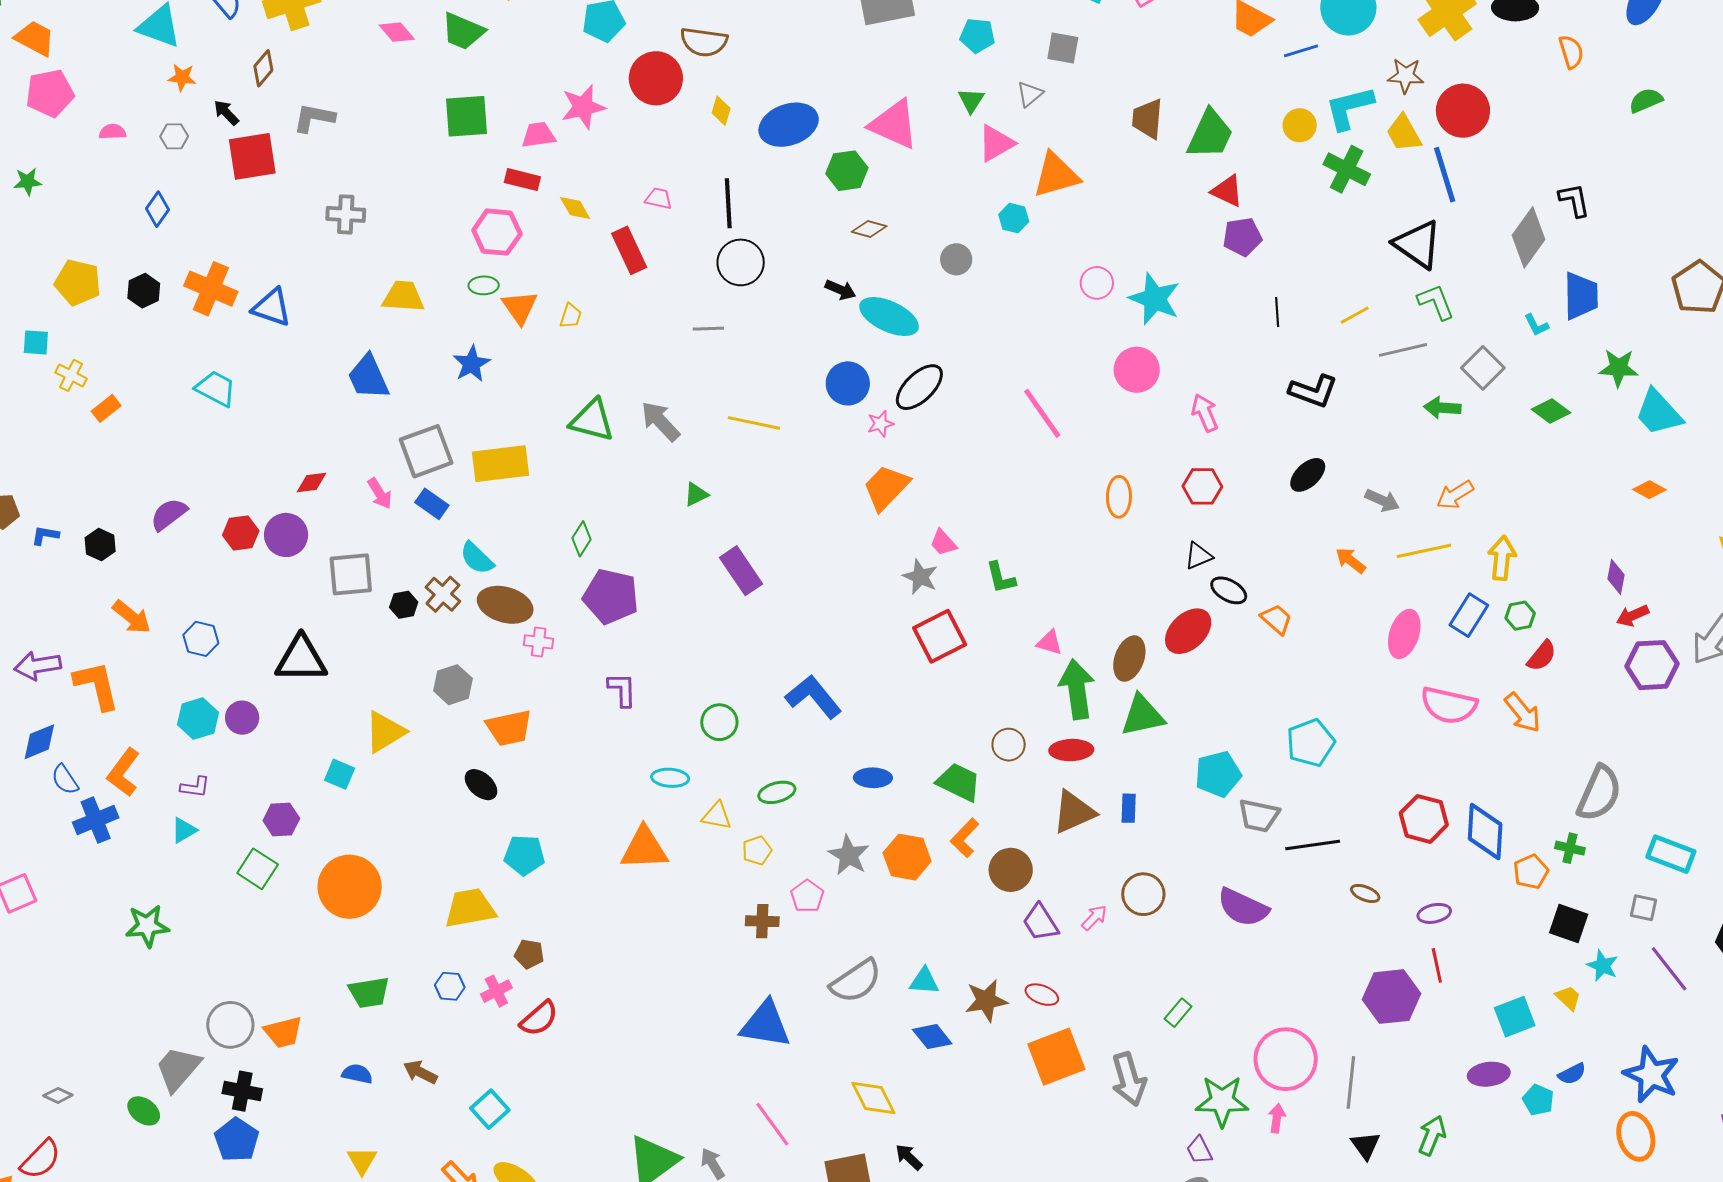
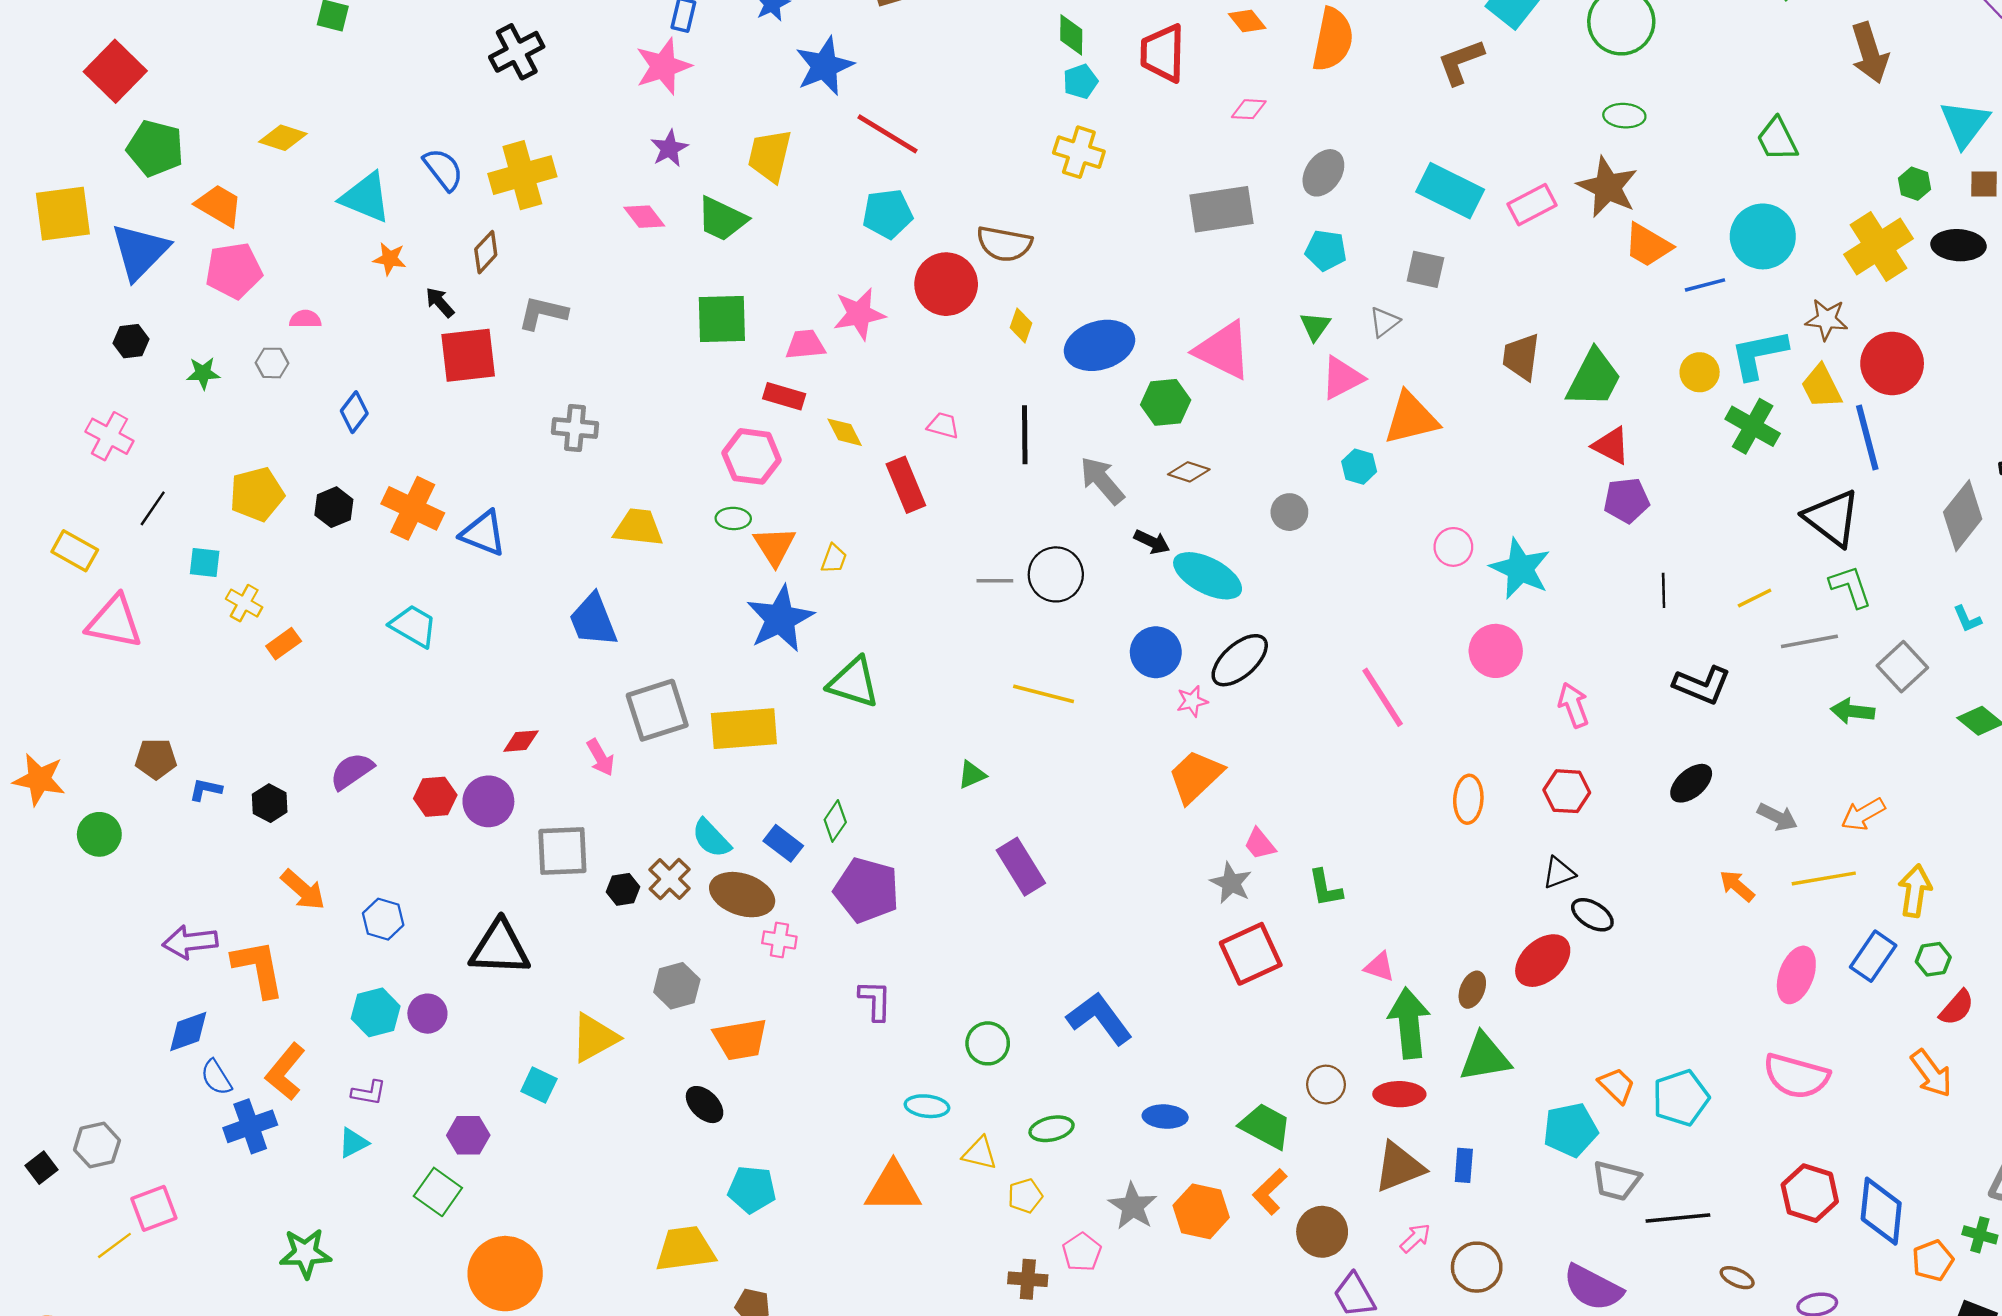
gray hexagon: (174, 136) -> (272, 363), moved
black circle: (741, 262) -> (1056, 574), moved
yellow pentagon: (78, 282) -> (257, 494), turned -30
blue star: (472, 364) -> (780, 619), moved, size x1.5
gray arrow: (660, 421) -> (1102, 481), moved
blue rectangle: (432, 504) -> (783, 843), moved
orange trapezoid: (1276, 619) -> (1617, 1085), moved
brown ellipse: (1129, 658) -> (1472, 990), size x0.7
pink semicircle: (1449, 705) -> (1796, 1076), moved
orange circle: (350, 887) -> (505, 1274), moved
pink arrow: (1094, 918) -> (1415, 1238), moved

